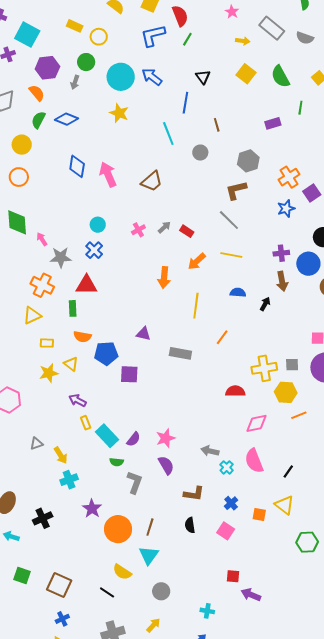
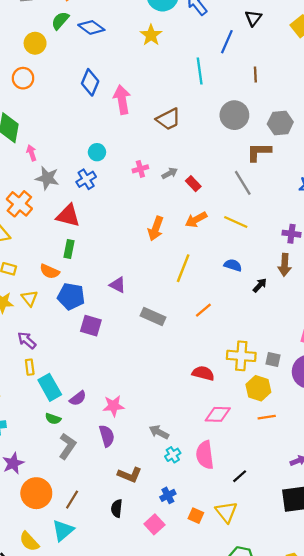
gray circle: (200, 153) -> (234, 115), moved, size x1.6
green rectangle: (73, 308) -> (69, 249), moved

